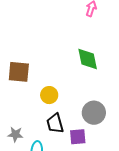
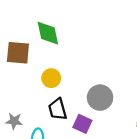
green diamond: (88, 59) -> (48, 33), moved
purple square: (78, 137) -> (82, 124), turned 30

